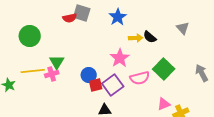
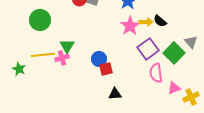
gray triangle: (183, 28) -> (191, 42), moved
pink star: (120, 58) -> (130, 26), moved
pink semicircle: (140, 78) -> (156, 73), moved, turned 96
purple square: (113, 85) -> (148, 49), moved

